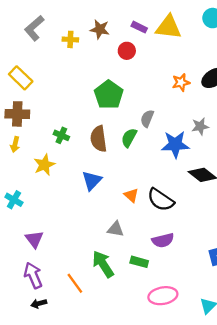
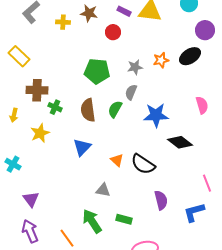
green pentagon: (109, 95) -> (97, 71), turned -30
brown cross: (17, 114) -> (37, 90), moved
gray star: (200, 126) -> (135, 67), moved
purple semicircle: (163, 240) -> (161, 200), moved, turned -90

